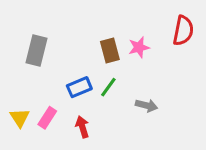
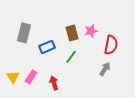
red semicircle: (183, 31) -> (111, 45), moved
blue rectangle: (79, 87) -> (47, 47), moved
gray arrow: (147, 106) -> (105, 69), moved, turned -72

